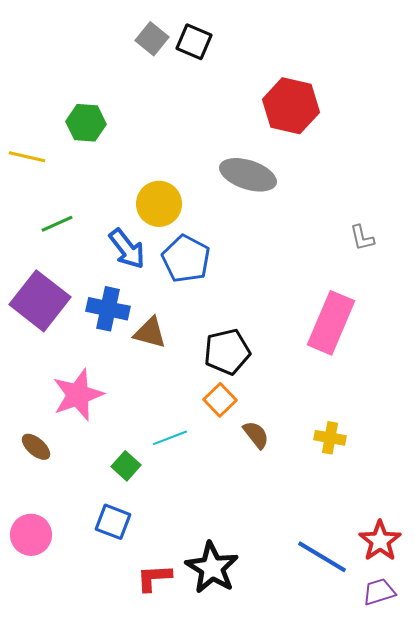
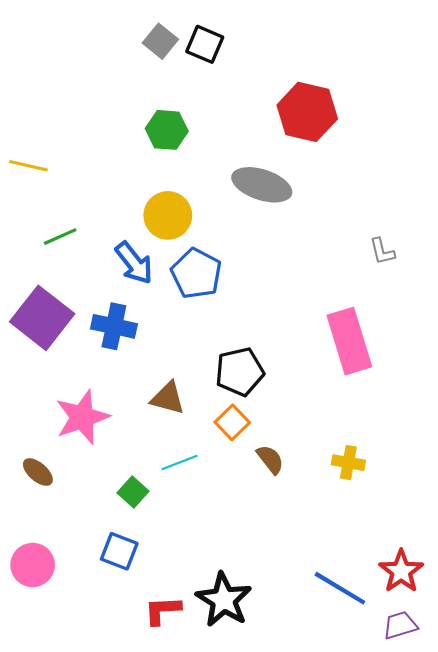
green hexagon: (86, 123) -> (167, 130), moved
pink rectangle: (331, 323) -> (349, 341), turned -40
brown triangle: (150, 333) -> (168, 398), moved

